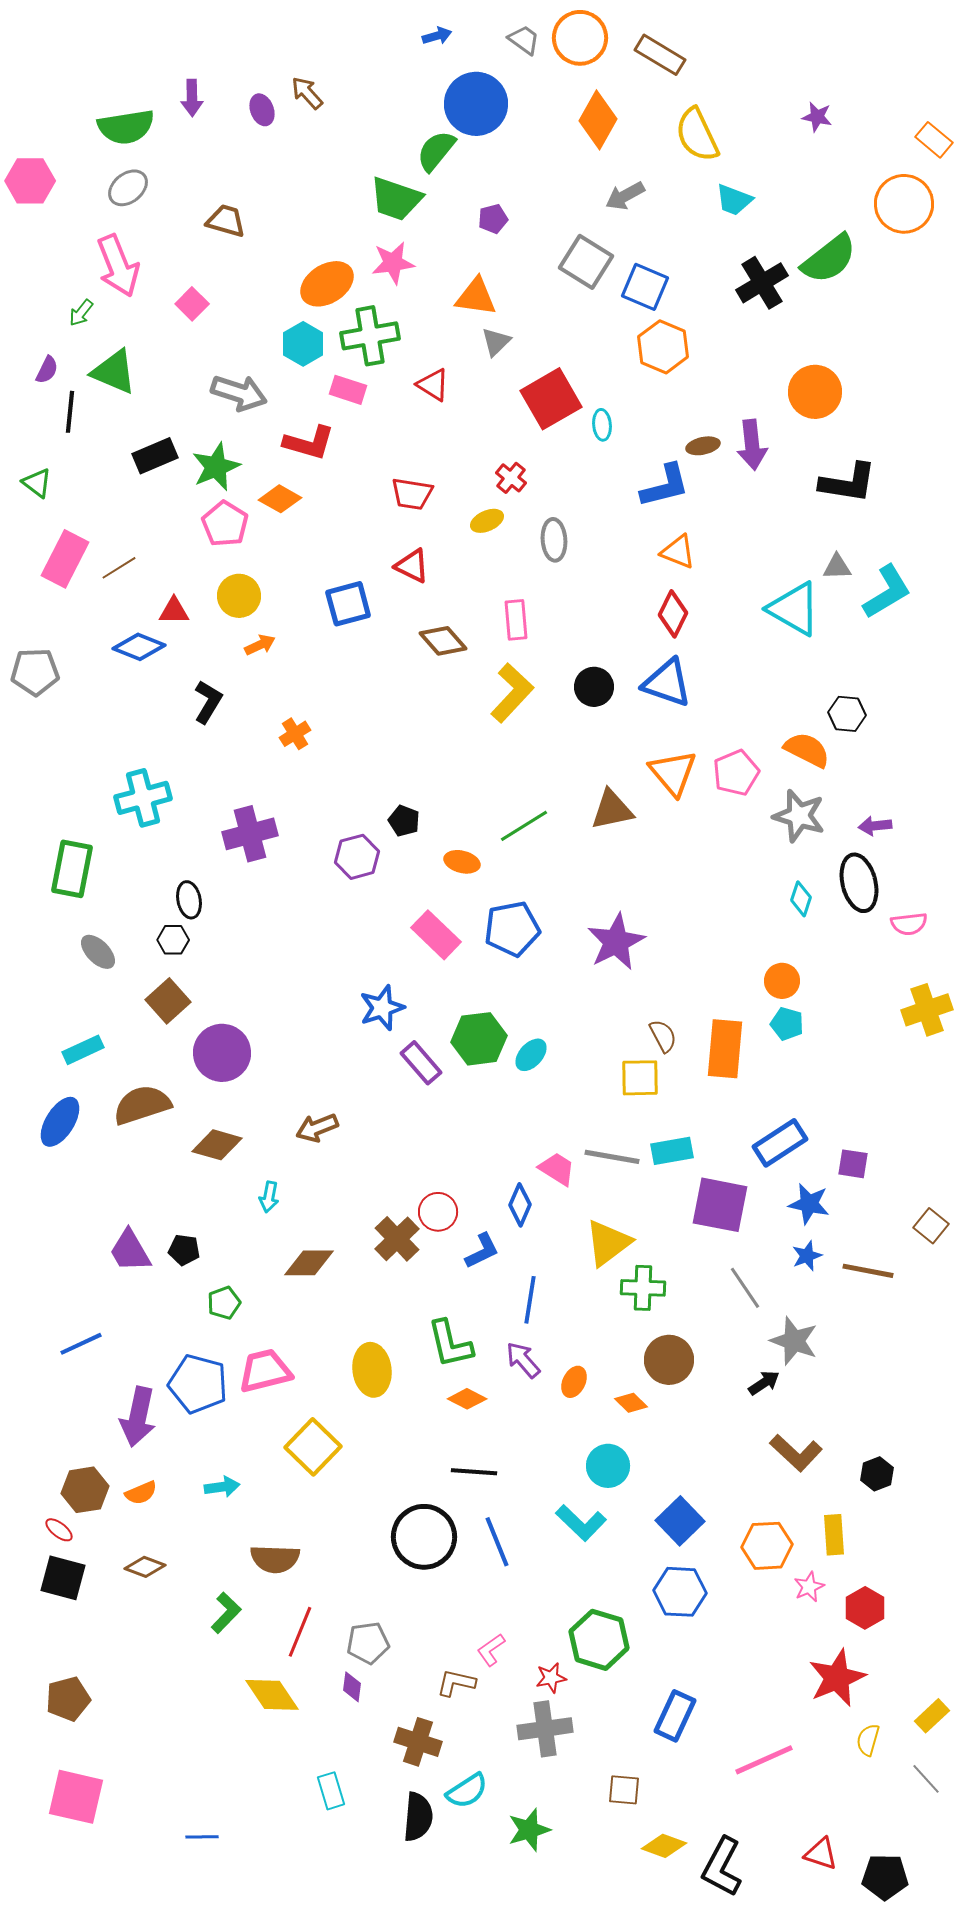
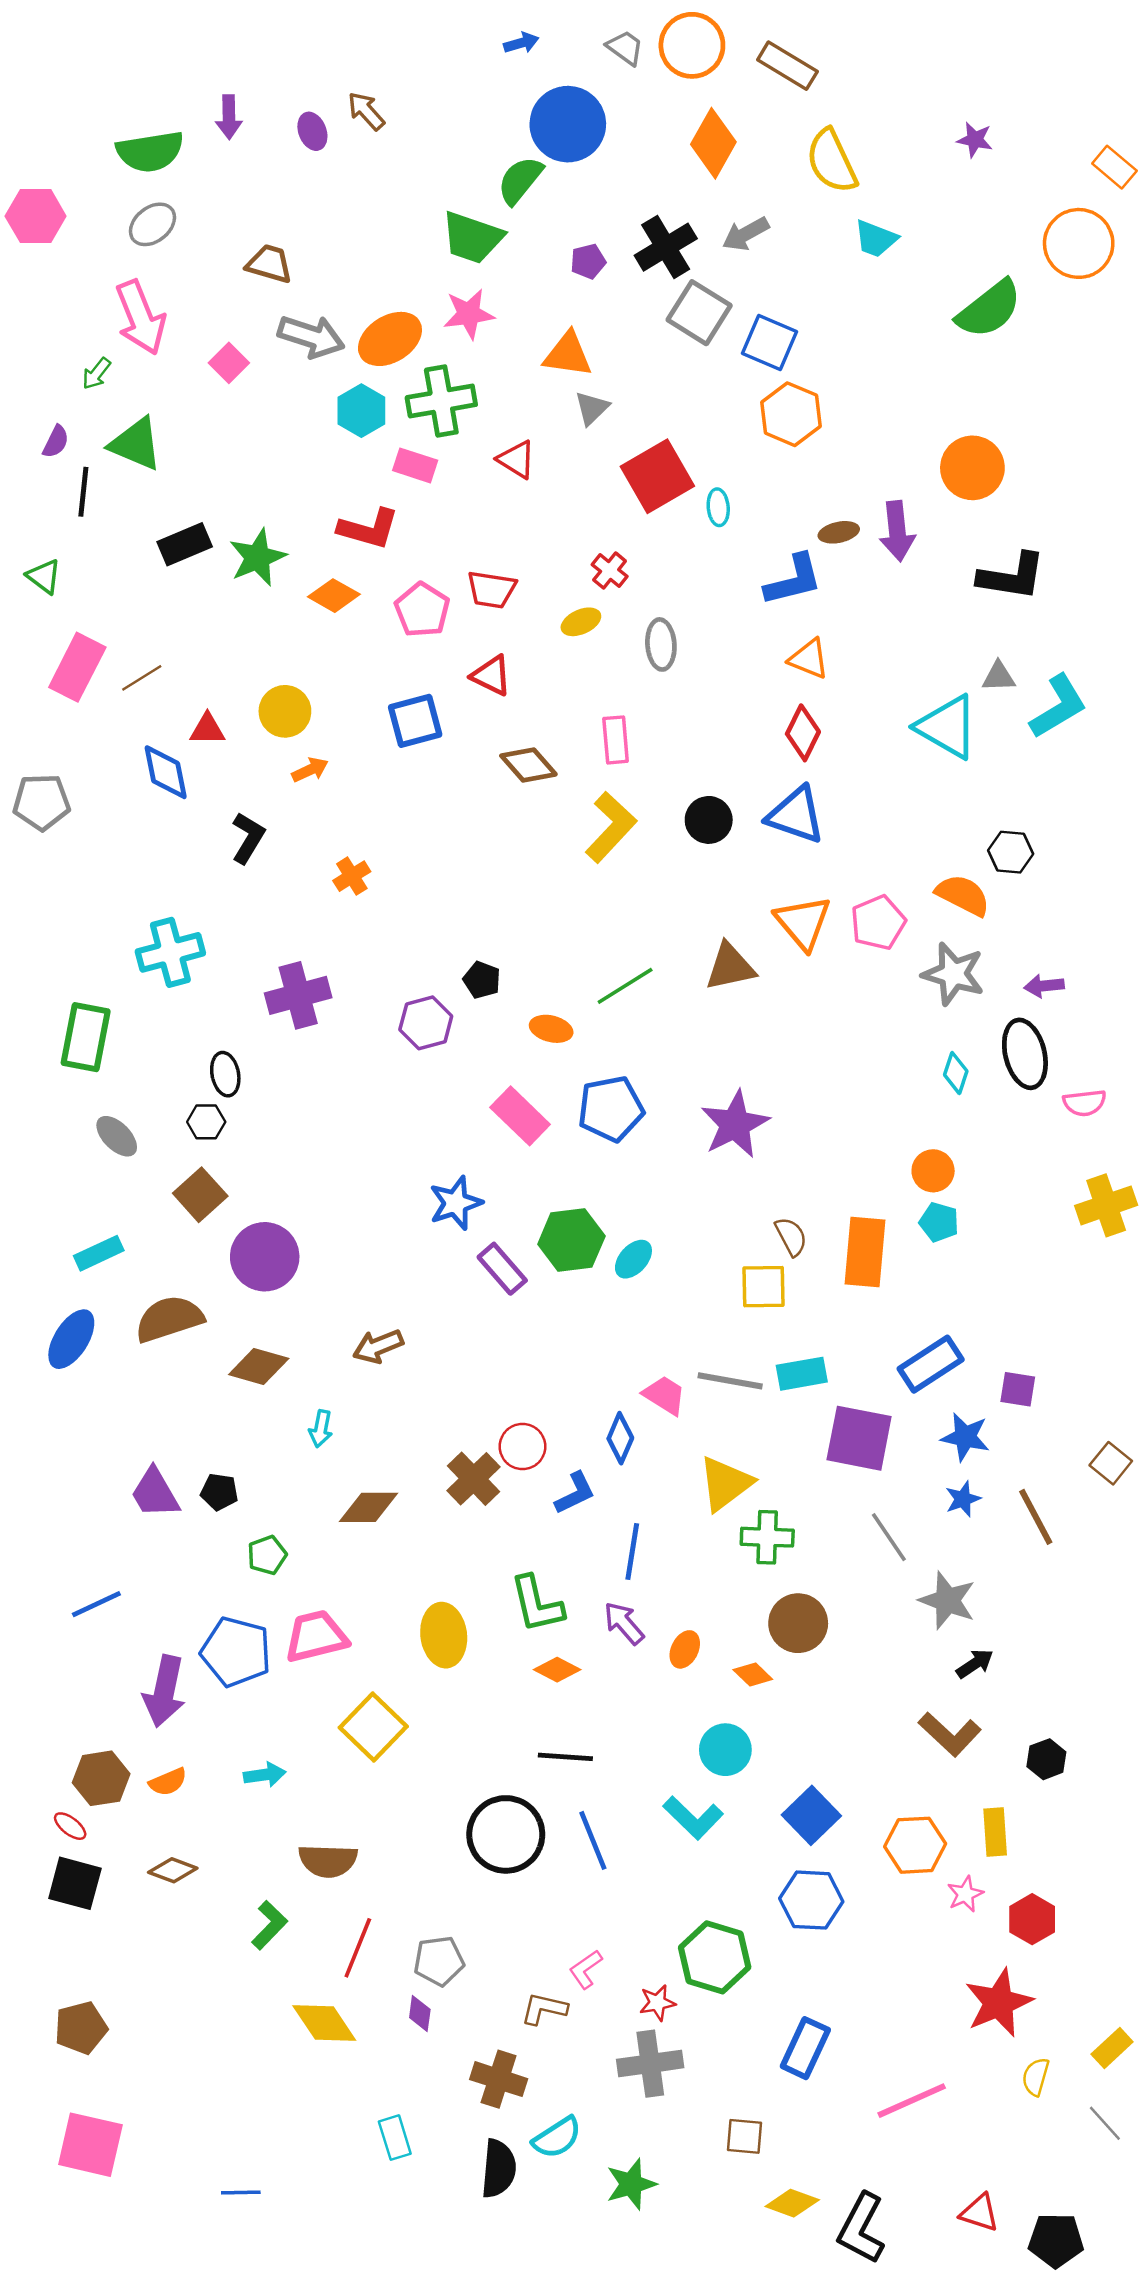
black cross: (762, 283) -> (666, 247), moved
gray arrow: (239, 393) -> (311, 337), moved
pink pentagon: (225, 524) -> (422, 610), moved
blue diamond: (139, 647) -> (166, 772), turned 57
brown line: (868, 1271) -> (1036, 1517), turned 51
black arrow: (764, 1383) -> (975, 1664), moved

